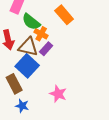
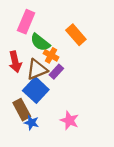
brown triangle: (28, 47) -> (37, 69), turned -35
blue star: (22, 106) -> (31, 123), moved

